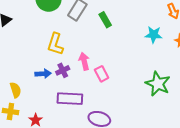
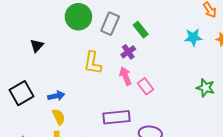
purple cross: (63, 70) -> (128, 52), moved
blue arrow: (43, 74) -> (56, 96), moved
green star: (158, 84) -> (205, 88), size x0.7

